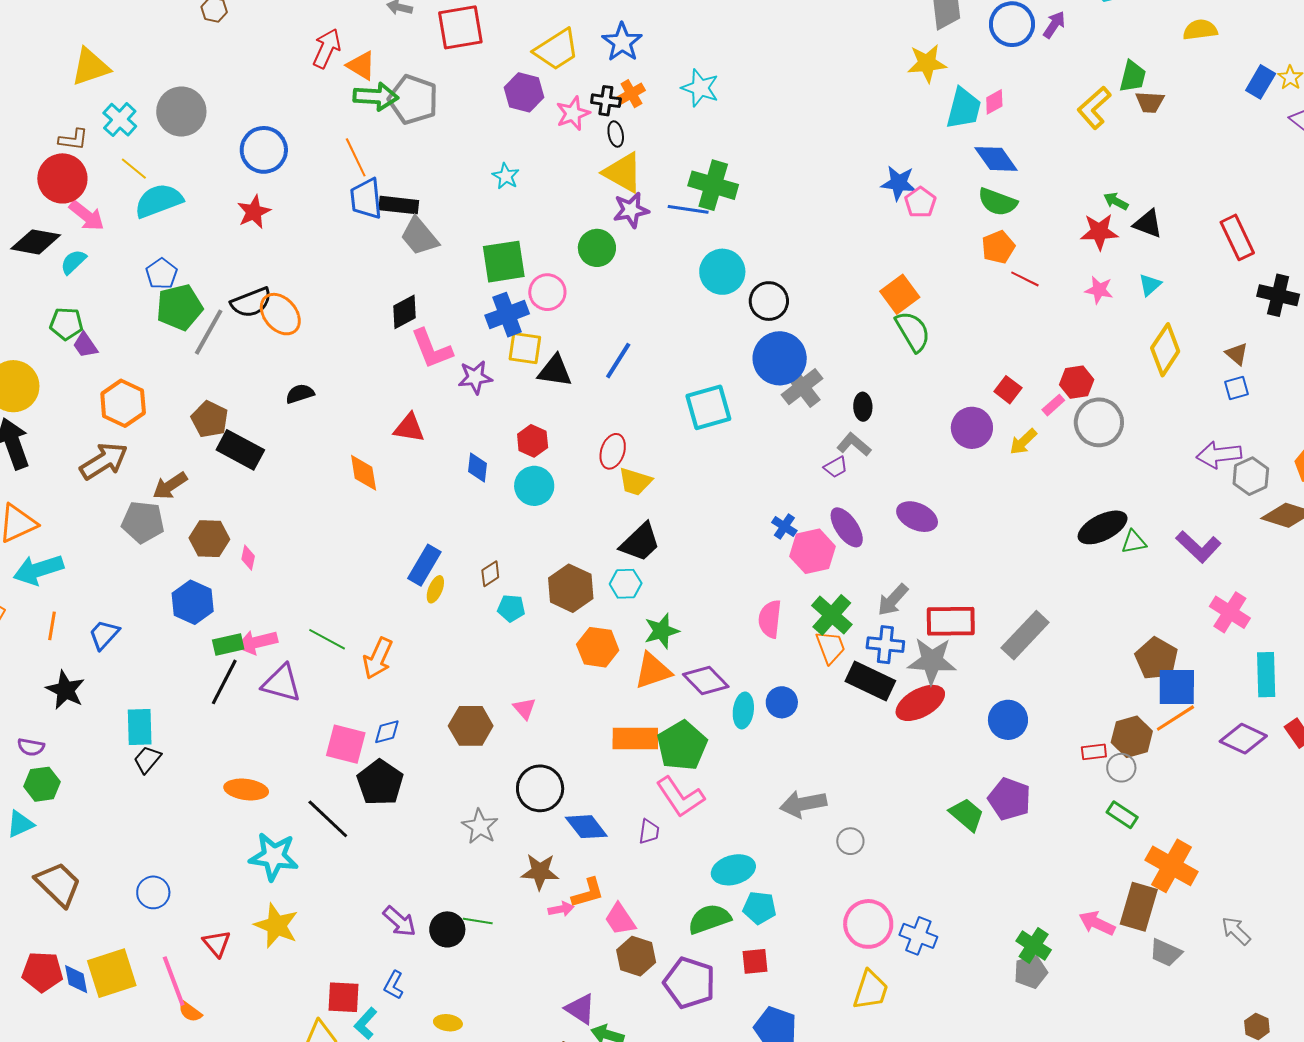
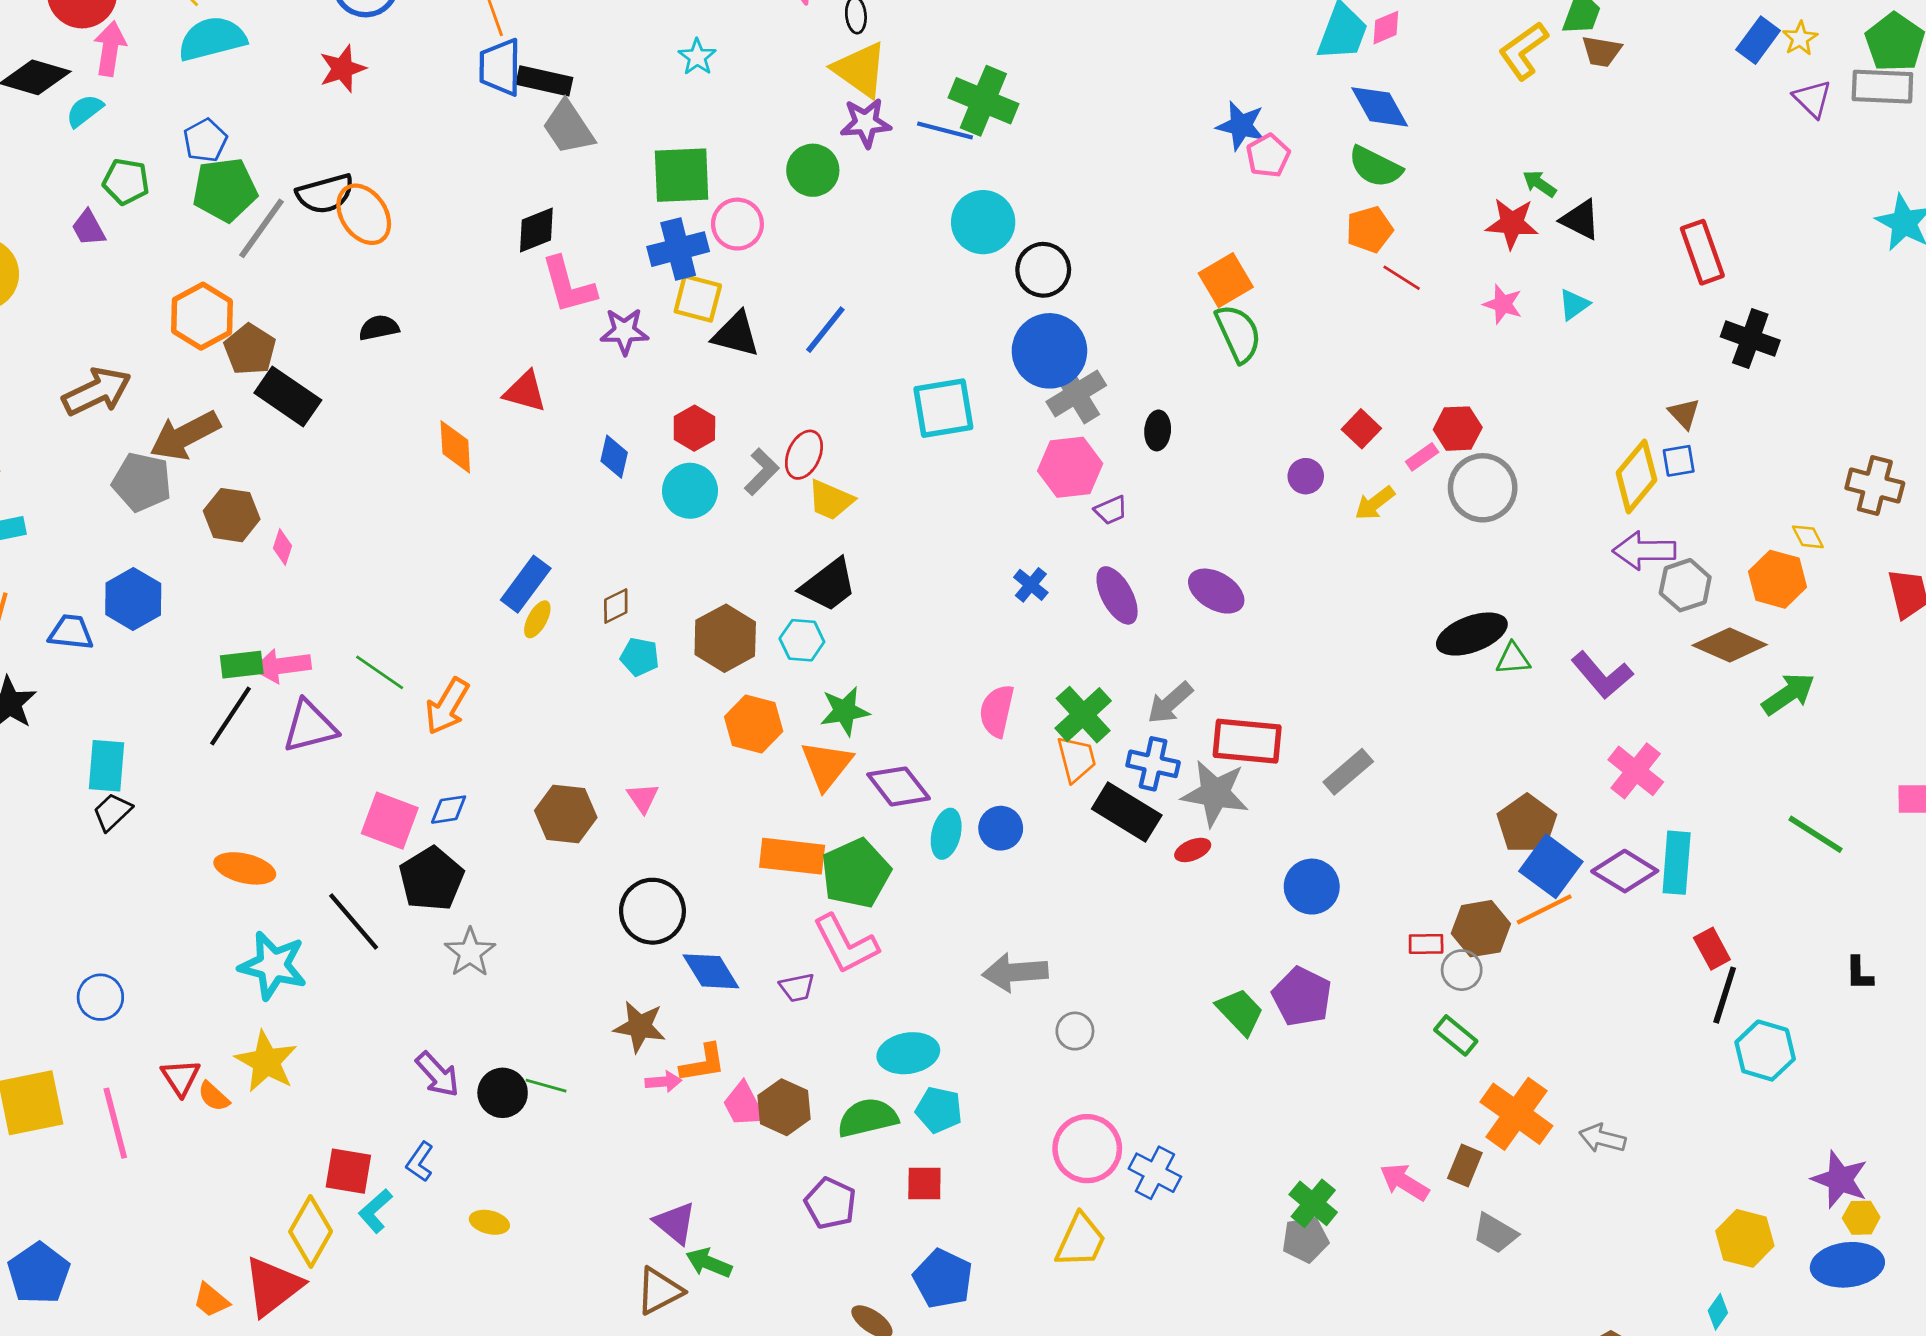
pink arrow: (87, 216) -> (110, 49), turned -126
green pentagon: (66, 324) -> (126, 182), moved
yellow diamond: (1165, 350) -> (1636, 476), moved
orange hexagon: (123, 403) -> (202, 316), moved
purple circle: (972, 428) -> (1306, 476), size x0.6
gray L-shape: (854, 445) -> (762, 472), moved, turned 88
brown arrow: (170, 486) -> (185, 436), size x1.4
pink hexagon: (813, 551) -> (1070, 467), moved
blue hexagon: (193, 602) -> (133, 599), moved
blue trapezoid: (104, 635) -> (71, 632), turned 48
gray rectangle: (1025, 635) -> (1348, 772), size x0.7
orange triangle: (653, 671) -> (827, 765), turned -39
purple triangle: (282, 683) -> (310, 726), turned -36
blue square: (1177, 687) -> (1551, 866), turned 30
red ellipse: (920, 703) -> (1193, 850), size x0.5
purple diamond: (1243, 739) -> (1625, 871), moved
gray star: (480, 826) -> (470, 952), moved
purple trapezoid: (649, 832) -> (797, 988), turned 64
brown rectangle: (1139, 907) -> (1465, 1165), size x0.6
gray arrow: (1236, 931) -> (1602, 1138), moved, turned -36
brown hexagon: (636, 956) -> (784, 1107), moved
purple pentagon: (689, 983) -> (830, 1203), size x0.7
orange semicircle: (190, 1012) -> (214, 1096), moved

